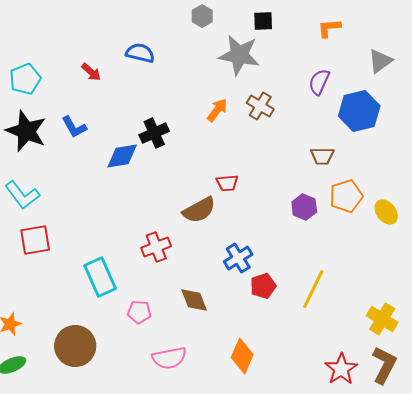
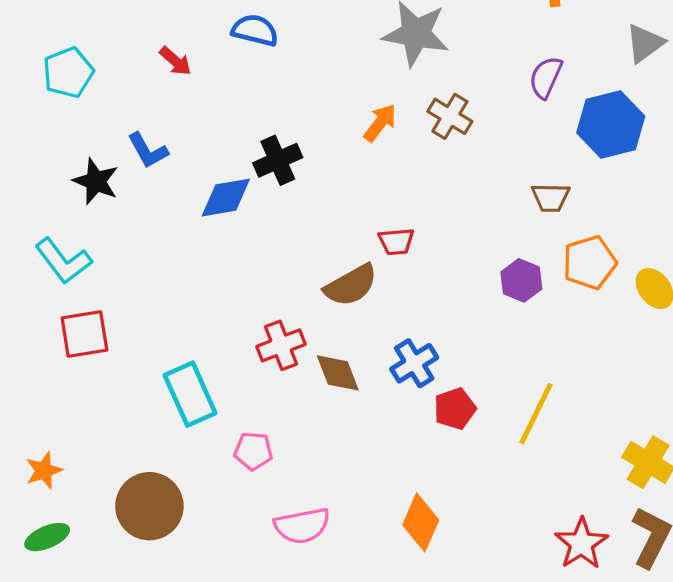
black star: (26, 131) -> (96, 181), moved, size x0.7
brown diamond: (194, 300) -> (338, 373), moved

